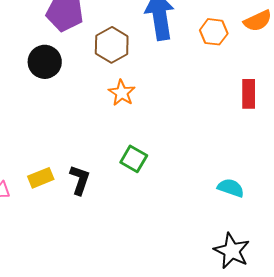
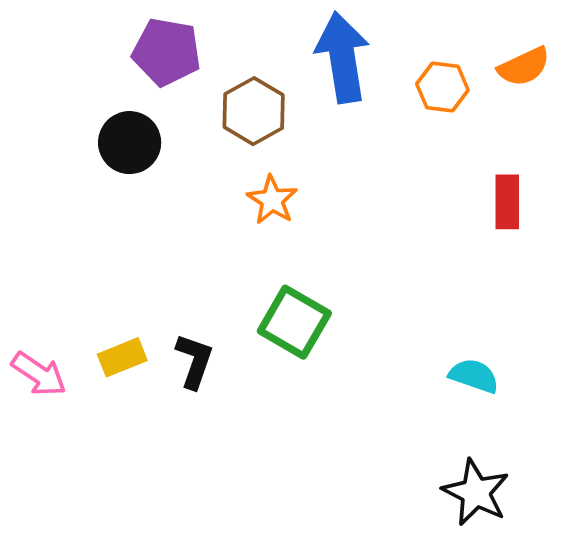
green square: (134, 159) -> (294, 322), size x1.4

